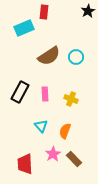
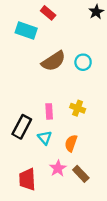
red rectangle: (44, 12) -> (48, 13), turned -56
cyan rectangle: (24, 28) -> (26, 30), turned 42
black rectangle: (20, 92) -> (22, 127), moved
pink rectangle: (45, 94) -> (49, 111), moved

